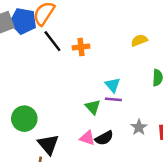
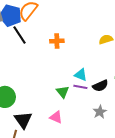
black line: (52, 41) -> (19, 35), moved
cyan triangle: (113, 85) -> (81, 75), turned -32
black semicircle: (104, 138) -> (100, 86), moved

